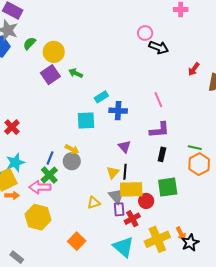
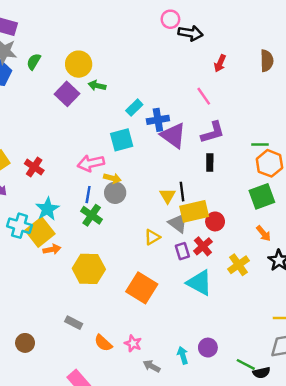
yellow circle: (54, 52) -> (79, 64), moved
red arrow: (194, 69) -> (220, 63), moved
purple triangle: (125, 147) -> (173, 136), moved, size x1.6
black rectangle: (162, 154) -> (210, 162), moved
pink arrow: (40, 187) -> (91, 163), moved
green square: (168, 187) -> (262, 196), moved
purple rectangle: (119, 209) -> (182, 251), moved
orange arrow: (181, 234) -> (264, 233), moved
yellow cross: (157, 239) -> (238, 265), size x0.7
orange square: (77, 241) -> (142, 288), size x1.4

